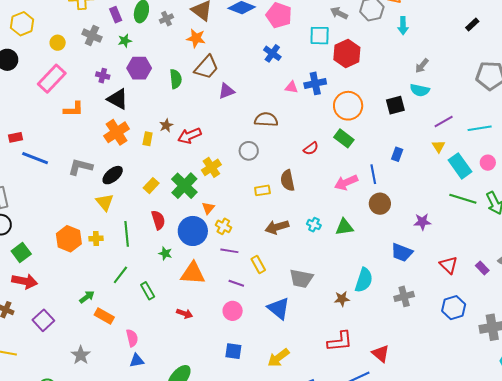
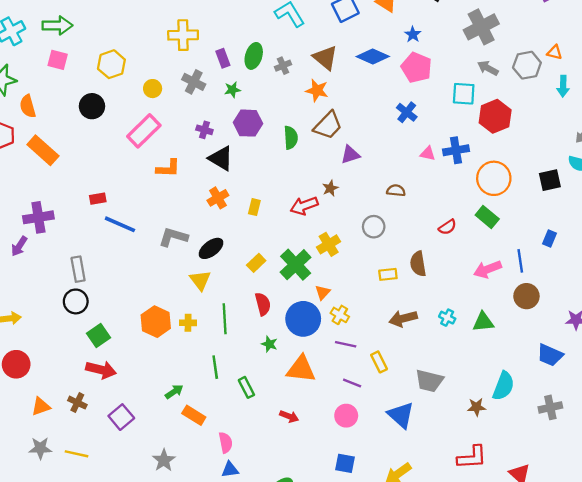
brown semicircle: (266, 120) -> (396, 190), size x0.7
brown star: (166, 125) -> (330, 188), moved
orange cross: (117, 132) -> (218, 198), size x0.7
green line: (120, 275) -> (215, 367), turned -48

